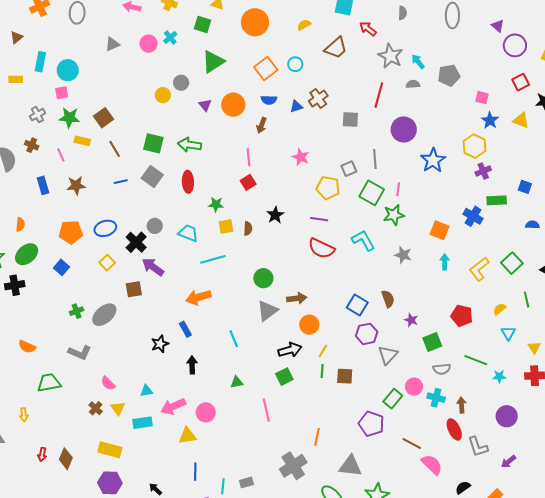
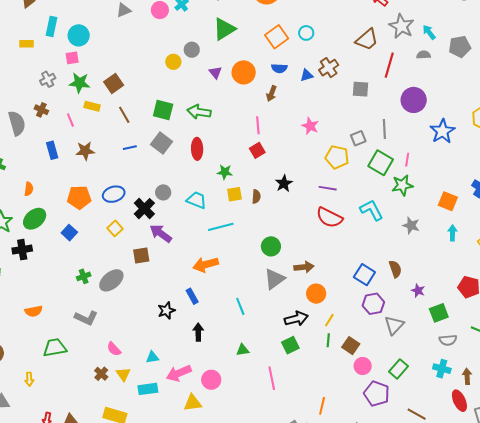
brown trapezoid: (336, 48) -> (367, 40), moved
orange semicircle: (27, 347) -> (34, 311), turned -36
brown square: (345, 376) -> (351, 346), turned 30
pink circle: (414, 387) -> (363, 366), moved

